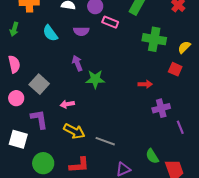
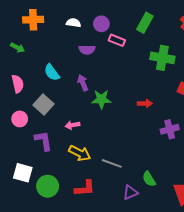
green arrow: (14, 29) -> (18, 48), turned -80
cyan semicircle: (50, 33) -> (52, 72), moved
red arrow: (145, 84) -> (145, 103), moved
white square: (18, 139) -> (23, 173), moved
green semicircle: (152, 156) -> (149, 179), moved

